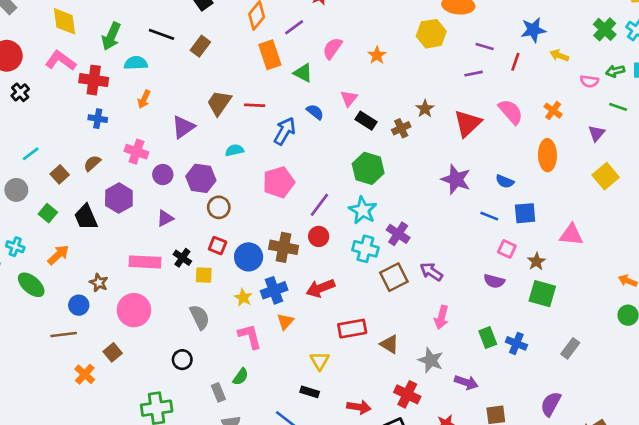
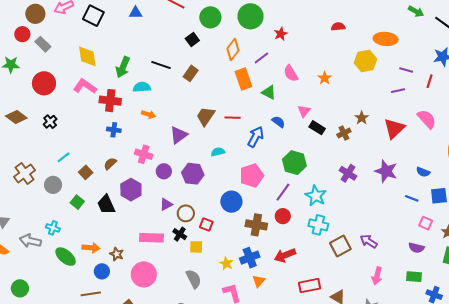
pink semicircle: (332, 48) -> (291, 73), turned -66
black cross: (20, 92) -> (50, 122), moved
orange arrow: (144, 99) -> (149, 114), turned -96
green hexagon: (368, 168) -> (294, 163), moved
brown circle: (219, 207) -> (186, 213), moved
purple cross: (398, 234) -> (348, 173), moved
orange arrow: (58, 255) -> (91, 248), moved, turned 48
blue circle: (249, 257) -> (231, 202), moved
green rectangle: (488, 338) -> (414, 277), moved, turned -63

